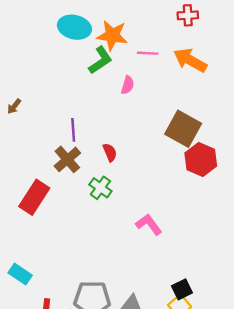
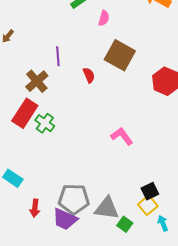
brown square: (183, 129) -> (120, 55), moved
brown cross: (67, 159) -> (37, 81), moved
green cross: (100, 188) -> (45, 123), moved

